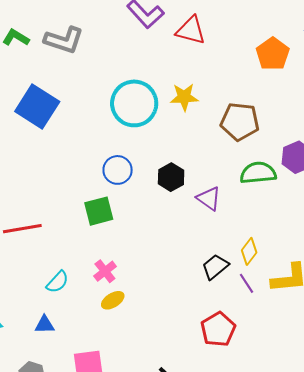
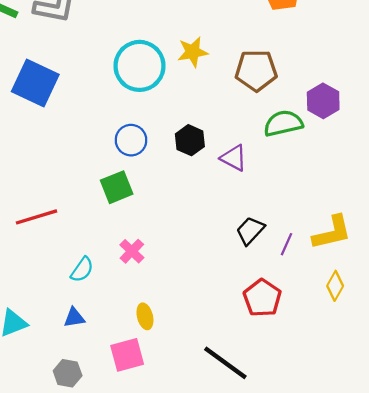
yellow diamond: (249, 251) -> (335, 286), moved
purple line: (247, 283) -> (286, 244), turned 65
yellow ellipse: (113, 300) -> (145, 316), moved, turned -65

